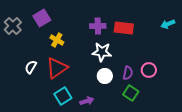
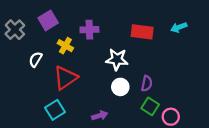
cyan arrow: (168, 24) -> (179, 27), moved
purple cross: (98, 26) -> (89, 30), moved
white semicircle: (31, 67) -> (36, 59), moved
pink circle: (149, 70) -> (171, 117), moved
cyan square: (63, 96) -> (55, 110), moved

